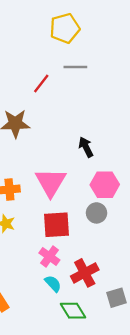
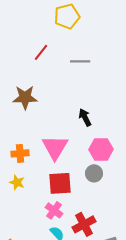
gray line: (75, 67) -> (80, 61), moved
red line: (41, 84) -> (41, 52), moved

